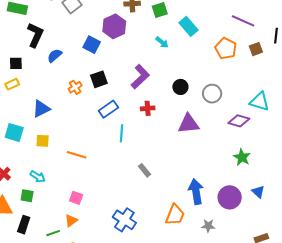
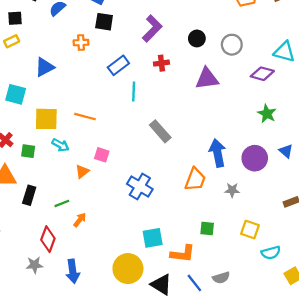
black square: (99, 79) -> (104, 22), moved, turned 30
orange cross: (75, 87) -> (81, 43), turned 32
yellow square: (43, 141) -> (46, 119), moved, size x1.6
gray rectangle: (145, 170) -> (160, 131), size x1.5
cyan arrow: (38, 177) -> (60, 145), moved
green square: (27, 196) -> (28, 151), moved
pink square: (76, 198) -> (102, 155), moved
orange triangle: (71, 220) -> (82, 171), moved

